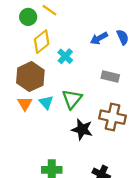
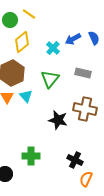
cyan cross: (65, 56) -> (53, 48), moved
green triangle: (72, 99) -> (50, 79), moved

